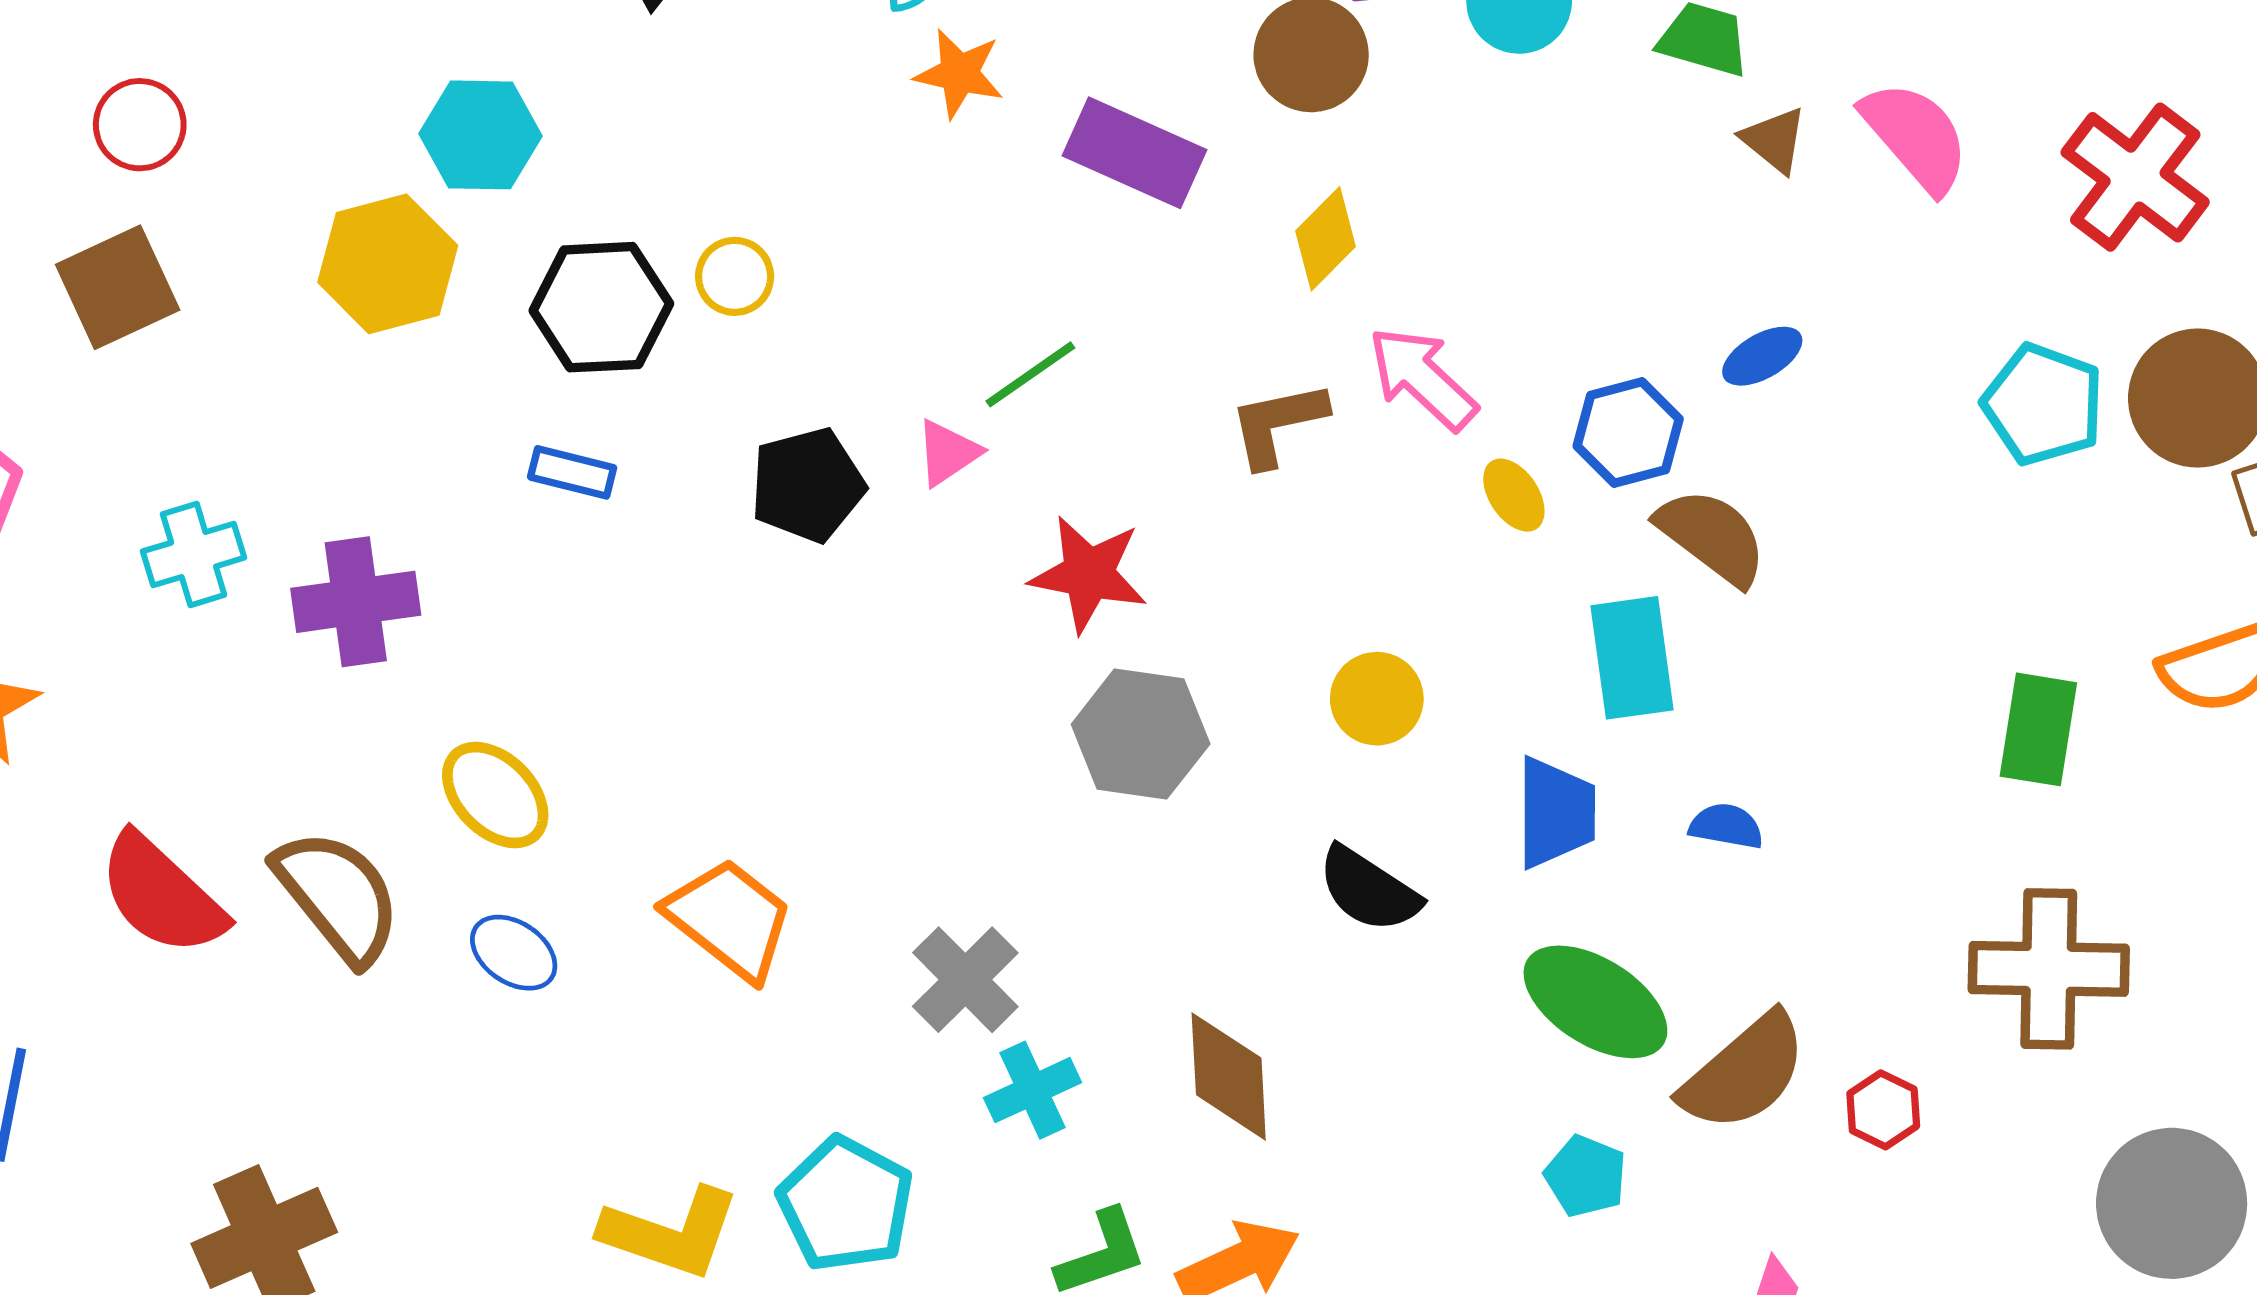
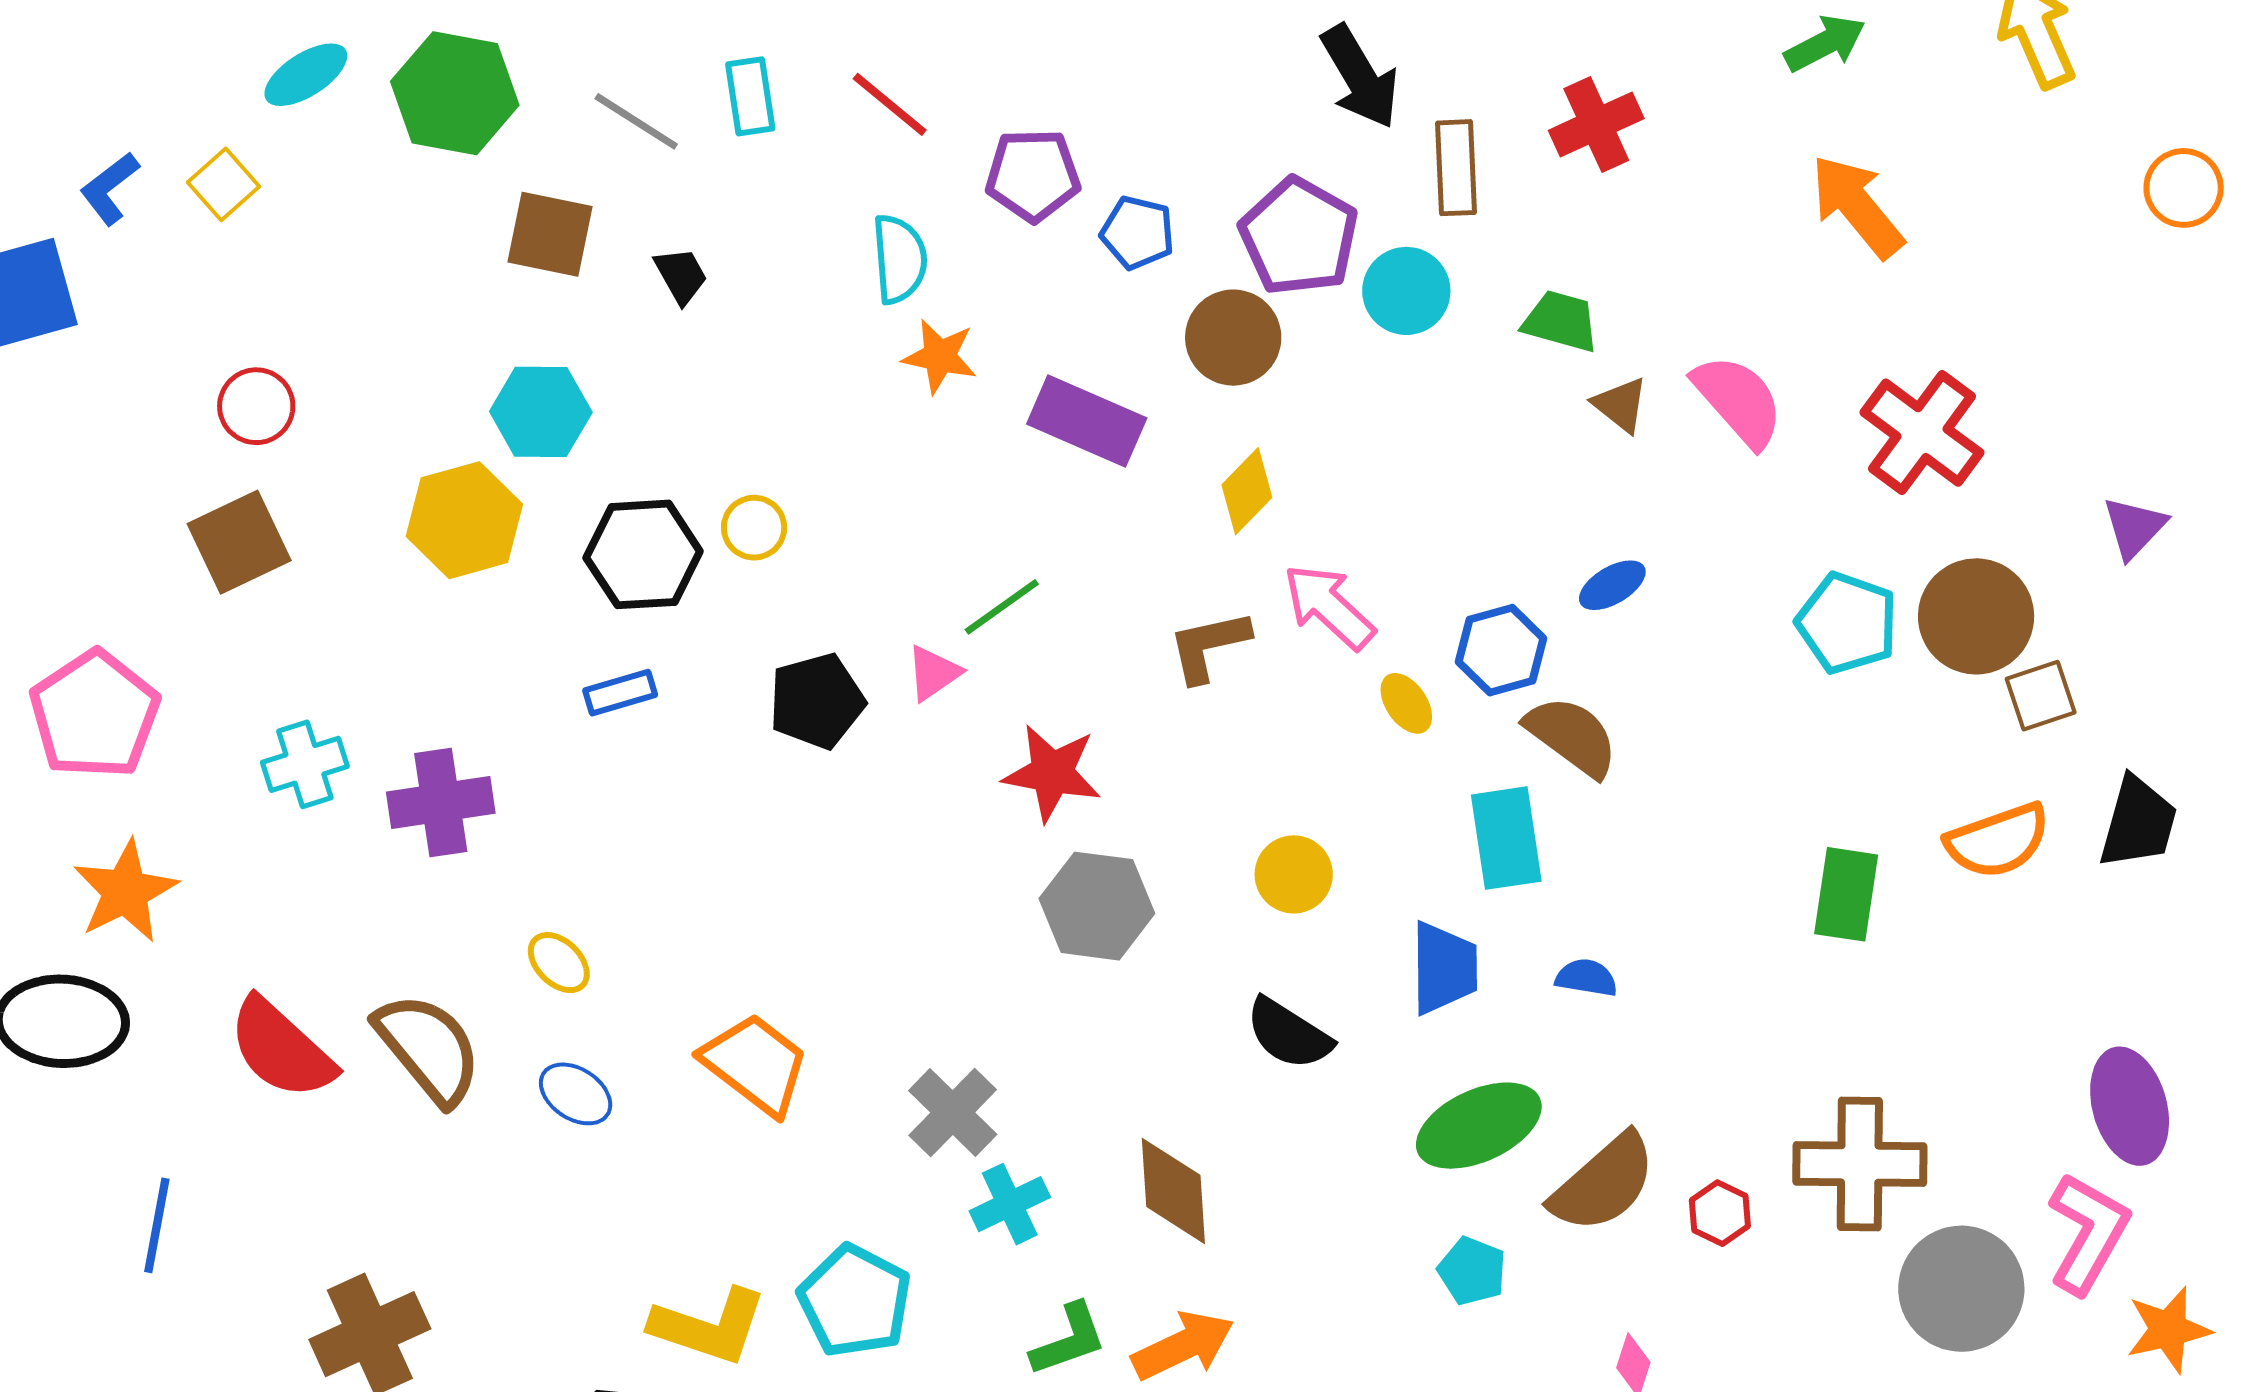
blue rectangle: (572, 472) -> (620, 693), turned -30
yellow ellipse: (495, 795) -> (559, 963), size x0.7
brown cross: (2049, 969) -> (1860, 1164), moved
green ellipse: (1595, 1002) -> (1479, 1126), turned -56

